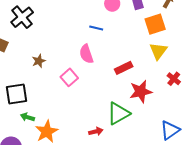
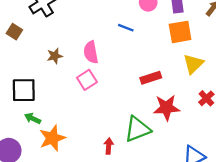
orange square: (155, 24) -> (180, 32), moved
pink semicircle: (86, 54) -> (91, 52), moved
red arrow: (96, 131) -> (109, 146), turned -80

